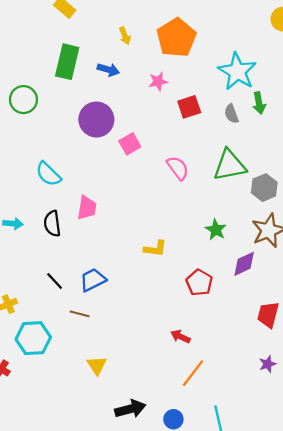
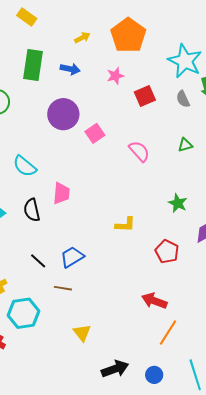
yellow arrow: (125, 36) -> (82, 38), turned -91
green triangle: (230, 165) -> (185, 145), size x0.5
red arrow: (180, 337) -> (154, 301), size x1.4

